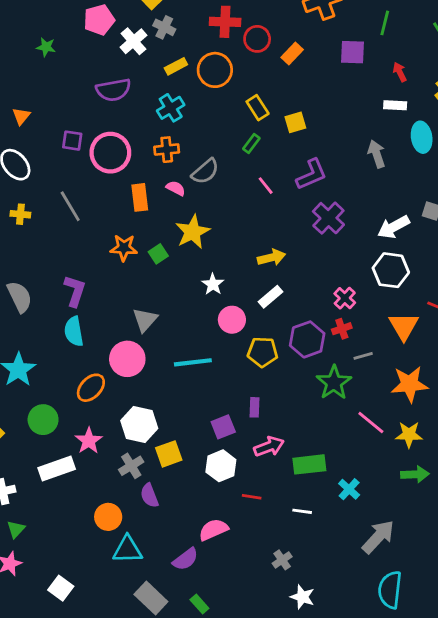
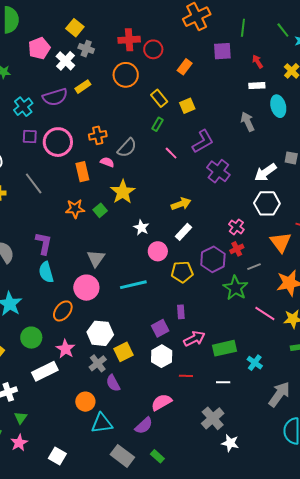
orange rectangle: (292, 53) -> (185, 67), moved
yellow rectangle: (176, 66) -> (83, 87), moved
cyan cross: (171, 108) -> (23, 107), moved
gray cross: (282, 560) -> (213, 418), size x1.6

